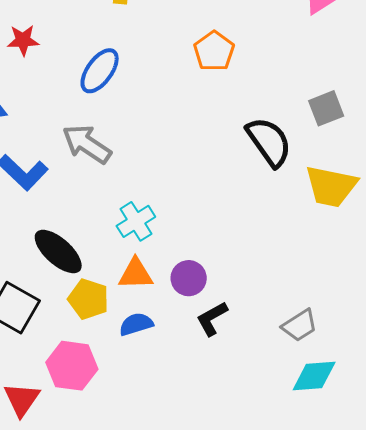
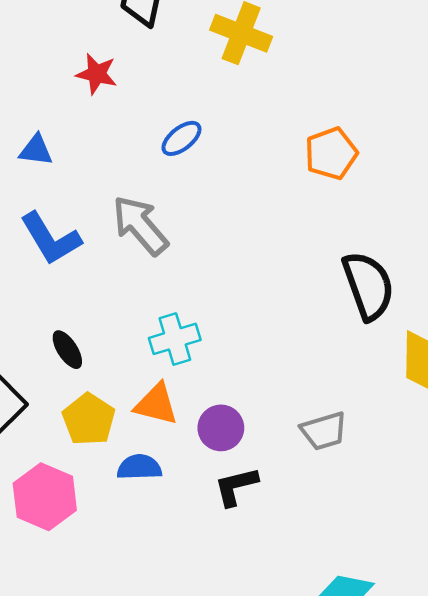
blue ellipse: (100, 71) -> (181, 138), size x0.7
black ellipse: (58, 252) -> (67, 350), size x0.6
gray trapezoid: (300, 325) -> (324, 431), moved

